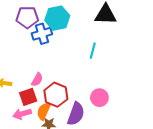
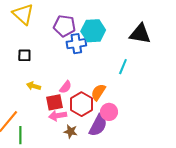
pink circle: (99, 98) -> (109, 112), moved
orange semicircle: (44, 111) -> (98, 92), moved
pink arrow: (22, 114) -> (58, 116), moved

